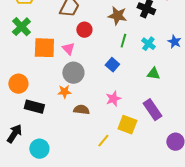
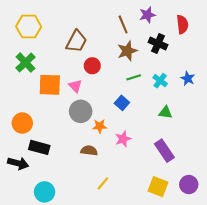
brown star: (117, 16) -> (127, 51), turned -30
green line: (123, 41) -> (134, 77), turned 56
orange star: (64, 92) -> (100, 126), moved
yellow square: (127, 125) -> (158, 187), moved
black arrow: (14, 134) -> (18, 163), moved, turned 72
yellow line: (103, 141) -> (103, 183), moved

